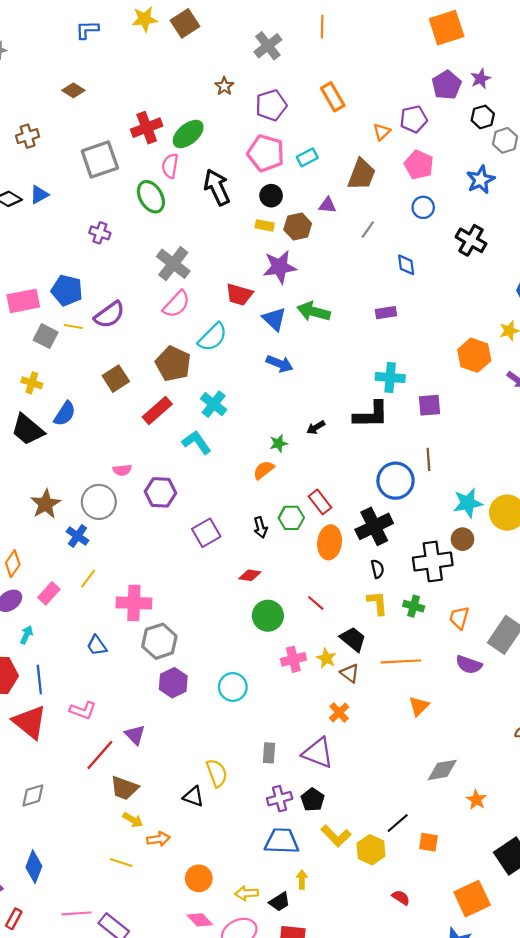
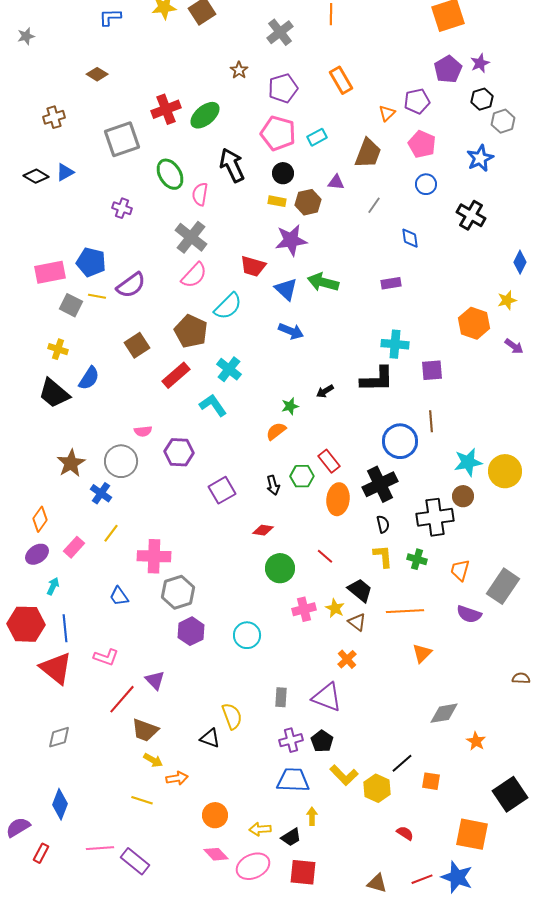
pink semicircle: (170, 166) -> (200, 194), moved
orange square: (472, 899) -> (472, 834), turned 36

